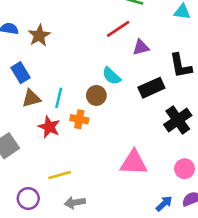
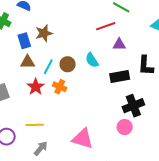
brown star: (39, 35) -> (44, 33), moved
brown circle: (96, 95) -> (68, 64), moved
pink triangle: (134, 163) -> (83, 139), moved
pink circle: (185, 169) -> (125, 127), moved
gray arrow: (75, 203) -> (41, 148), turned 126

